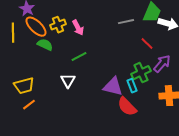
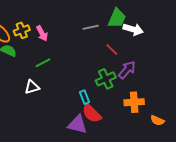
white triangle: (68, 81) -> (32, 87), turned 42
cyan rectangle: (132, 86) -> (85, 97), moved
purple triangle: (113, 87) -> (77, 124), moved

